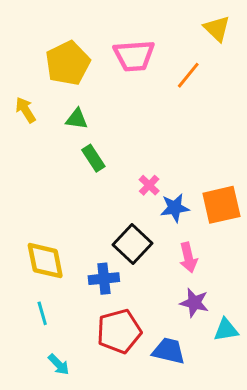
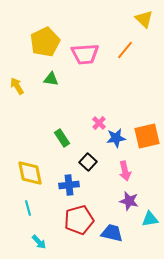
pink trapezoid: (134, 56) -> (85, 54), moved
yellow arrow: (26, 110) -> (17, 86), moved
green rectangle: (93, 158) -> (62, 138), moved
black square: (133, 244) -> (88, 162), size x0.7

